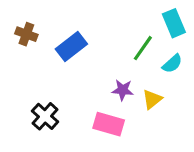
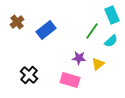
brown cross: (26, 34) -> (17, 22), turned 32

